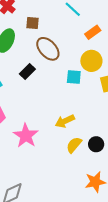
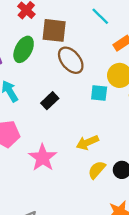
brown square: (32, 23) -> (54, 30), size x1.6
black rectangle: (27, 72) -> (50, 101), moved

